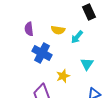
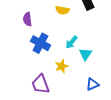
yellow semicircle: (58, 30) -> (62, 10), moved
cyan arrow: (77, 37) -> (71, 42), moved

